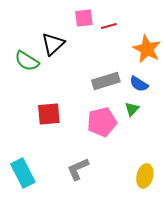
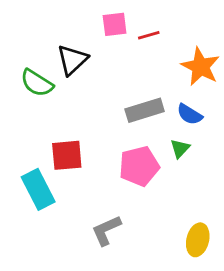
cyan rectangle: (23, 173) -> (38, 189), moved

